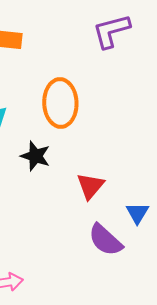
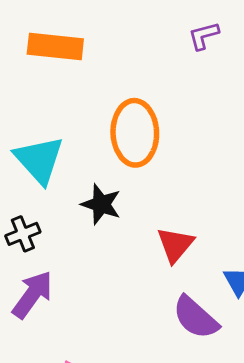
purple L-shape: (111, 31) -> (204, 36), size x0.6

